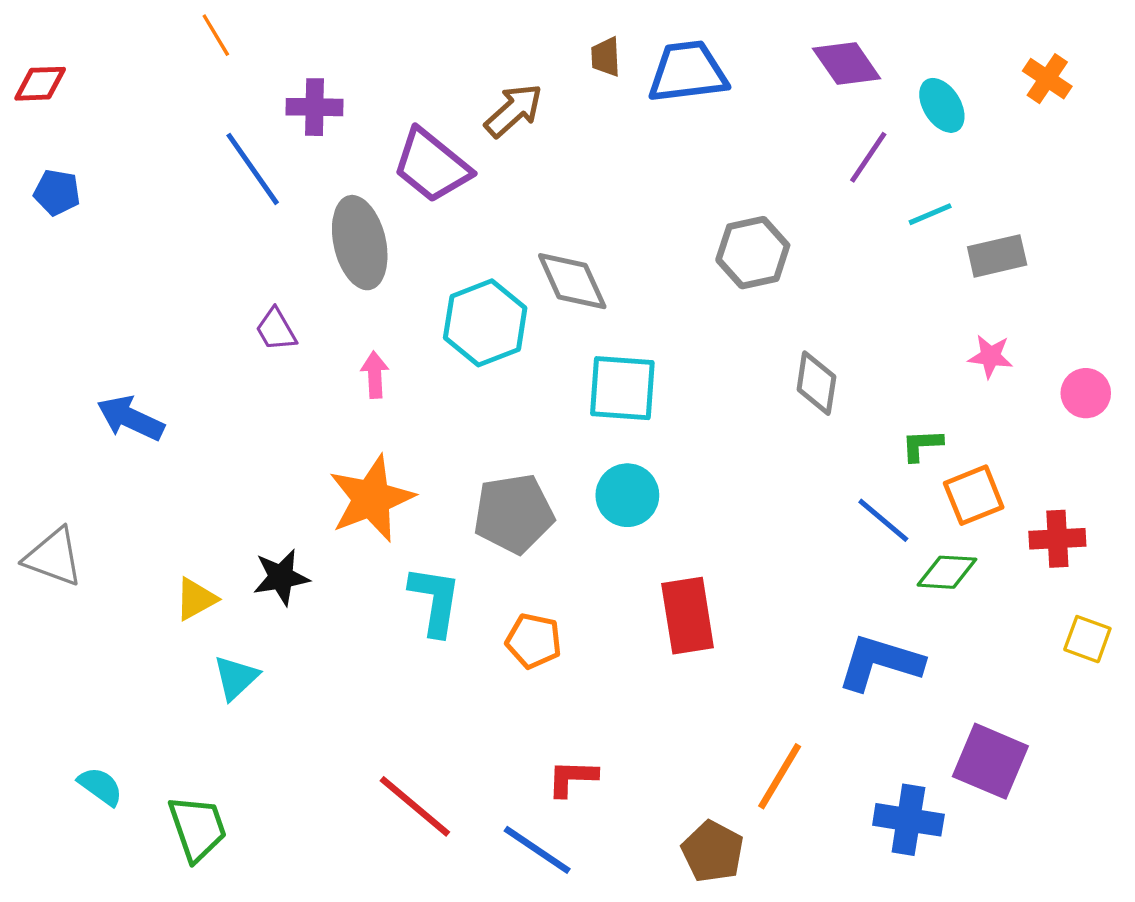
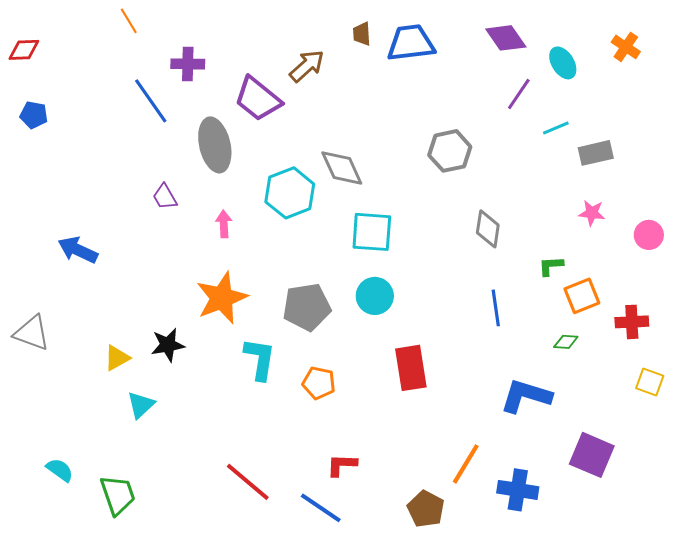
blue line: (883, 520) -> (496, 308), moved, turned 42
green diamond: (947, 572) -> (566, 342), size x0.7
blue cross: (908, 820) -> (518, 490), moved

